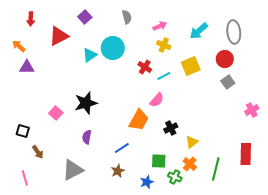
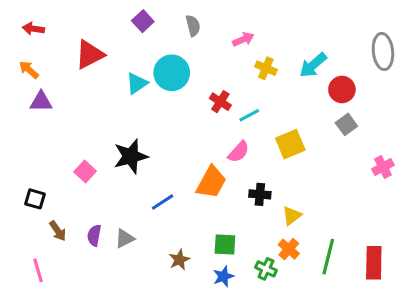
purple square: (85, 17) -> (143, 21), moved
red arrow: (31, 19) -> (33, 29), moved, turned 96
cyan arrow: (199, 31) -> (313, 65), moved
gray ellipse: (234, 32) -> (383, 51), moved
yellow cross: (164, 45) -> (266, 68), moved
yellow square: (191, 66) -> (290, 144), moved
black cross: (171, 128) -> (260, 194), turned 32
purple semicircle: (87, 137) -> (94, 235), moved
blue line: (122, 148) -> (163, 202), moved
red rectangle: (246, 154) -> (374, 263), moved
green square: (159, 161) -> (225, 245), moved
gray triangle: (73, 170) -> (125, 238), moved, size x0.6

